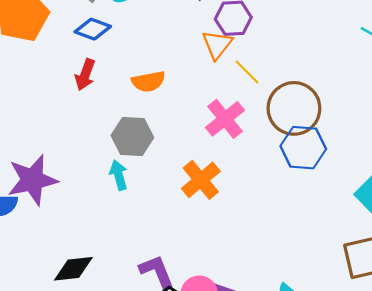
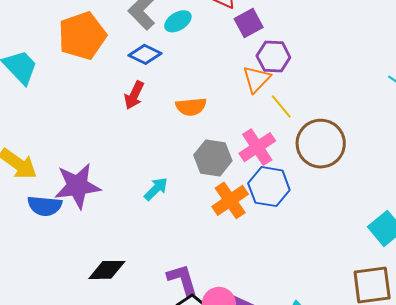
gray hexagon: (132, 136) -> (213, 158), moved
blue hexagon: (303, 148) -> (269, 187), moved
cyan arrow: (119, 175) -> (156, 189), turned 56

